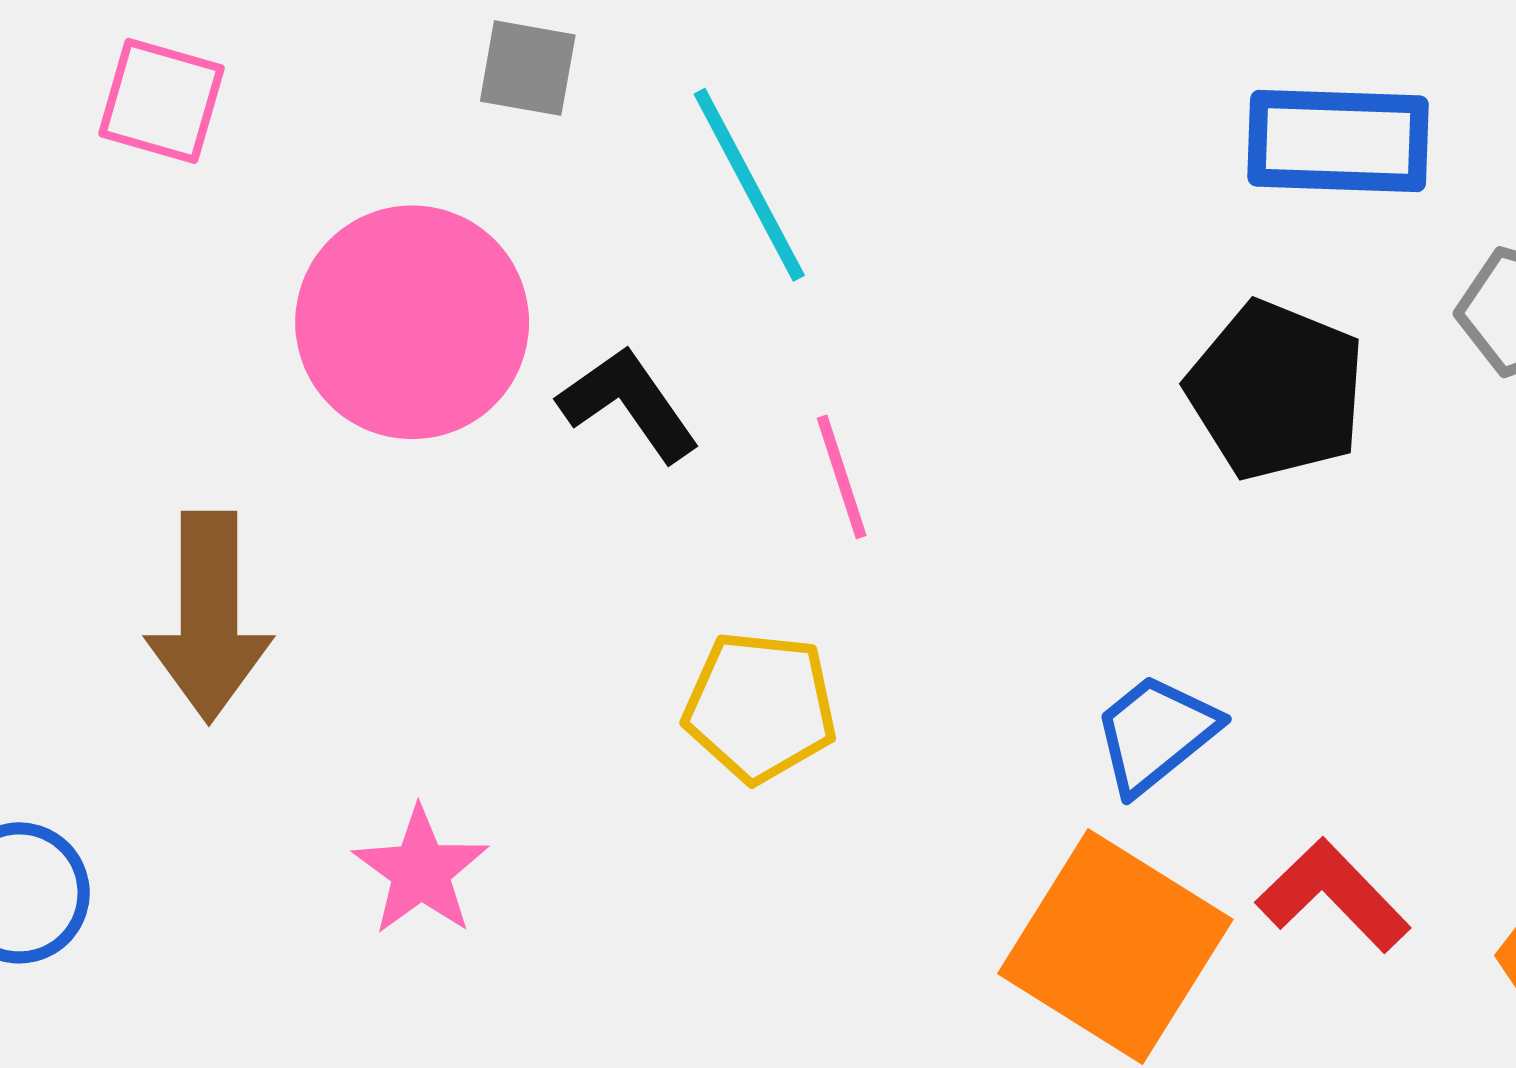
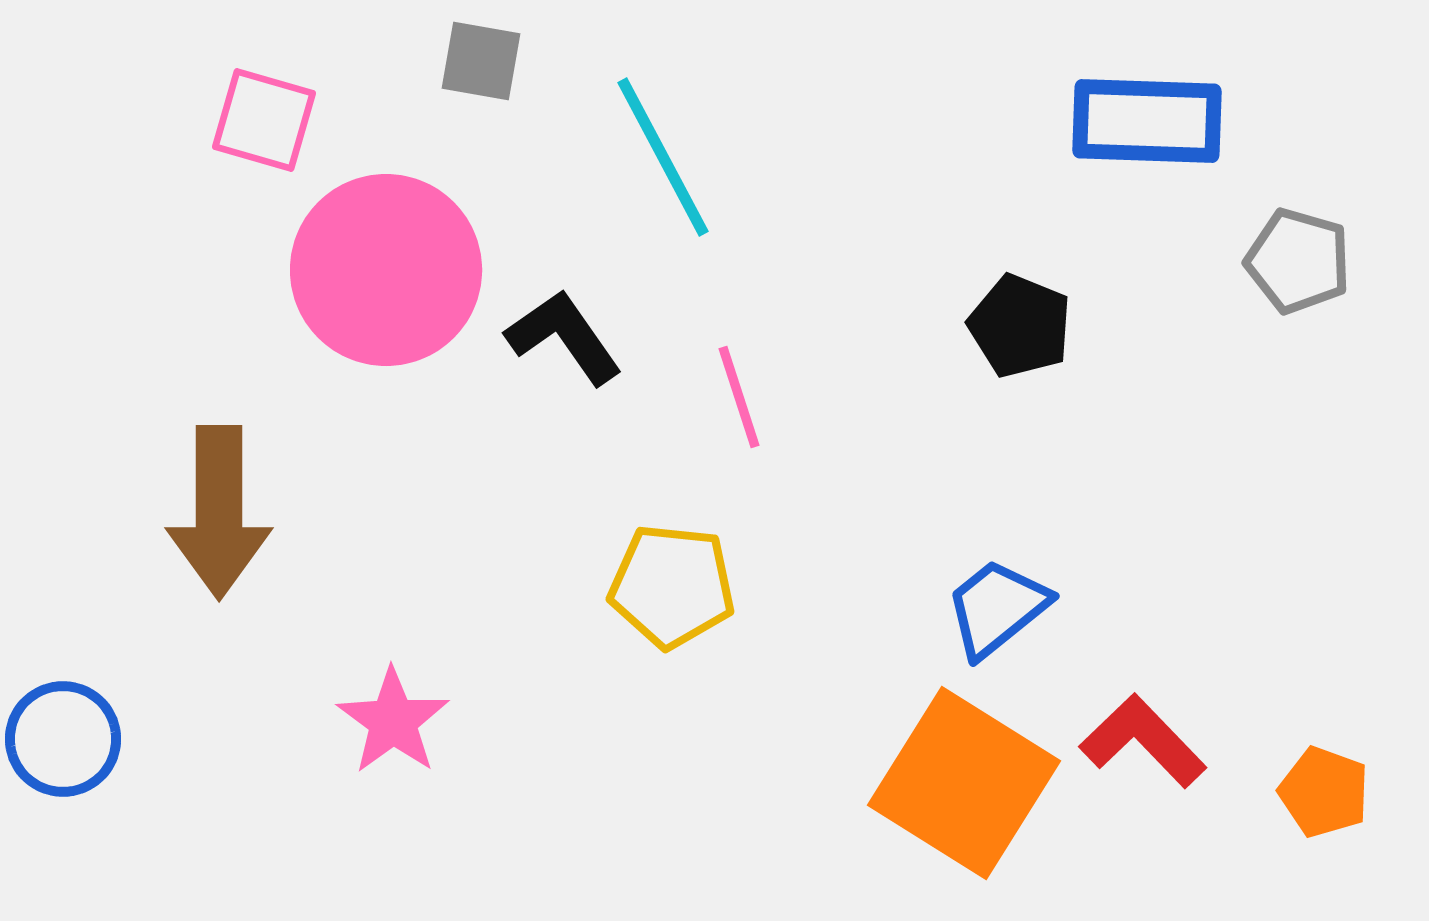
pink square: (161, 101) -> (264, 120), moved
black pentagon: (1276, 390) -> (1020, 326), moved, size x0.7

